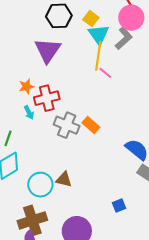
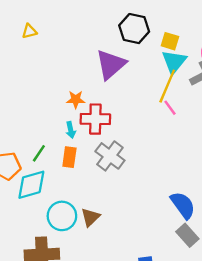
yellow square: (91, 19) -> (170, 41), turned -35
orange rectangle: (91, 125) -> (69, 157), moved, turned 42
brown triangle: (64, 179) -> (90, 217), turned 48

